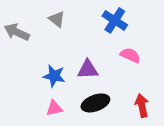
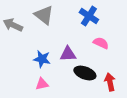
gray triangle: (57, 19) -> (44, 15), size x1.5
black ellipse: (95, 103) -> (85, 73), moved, turned 40

